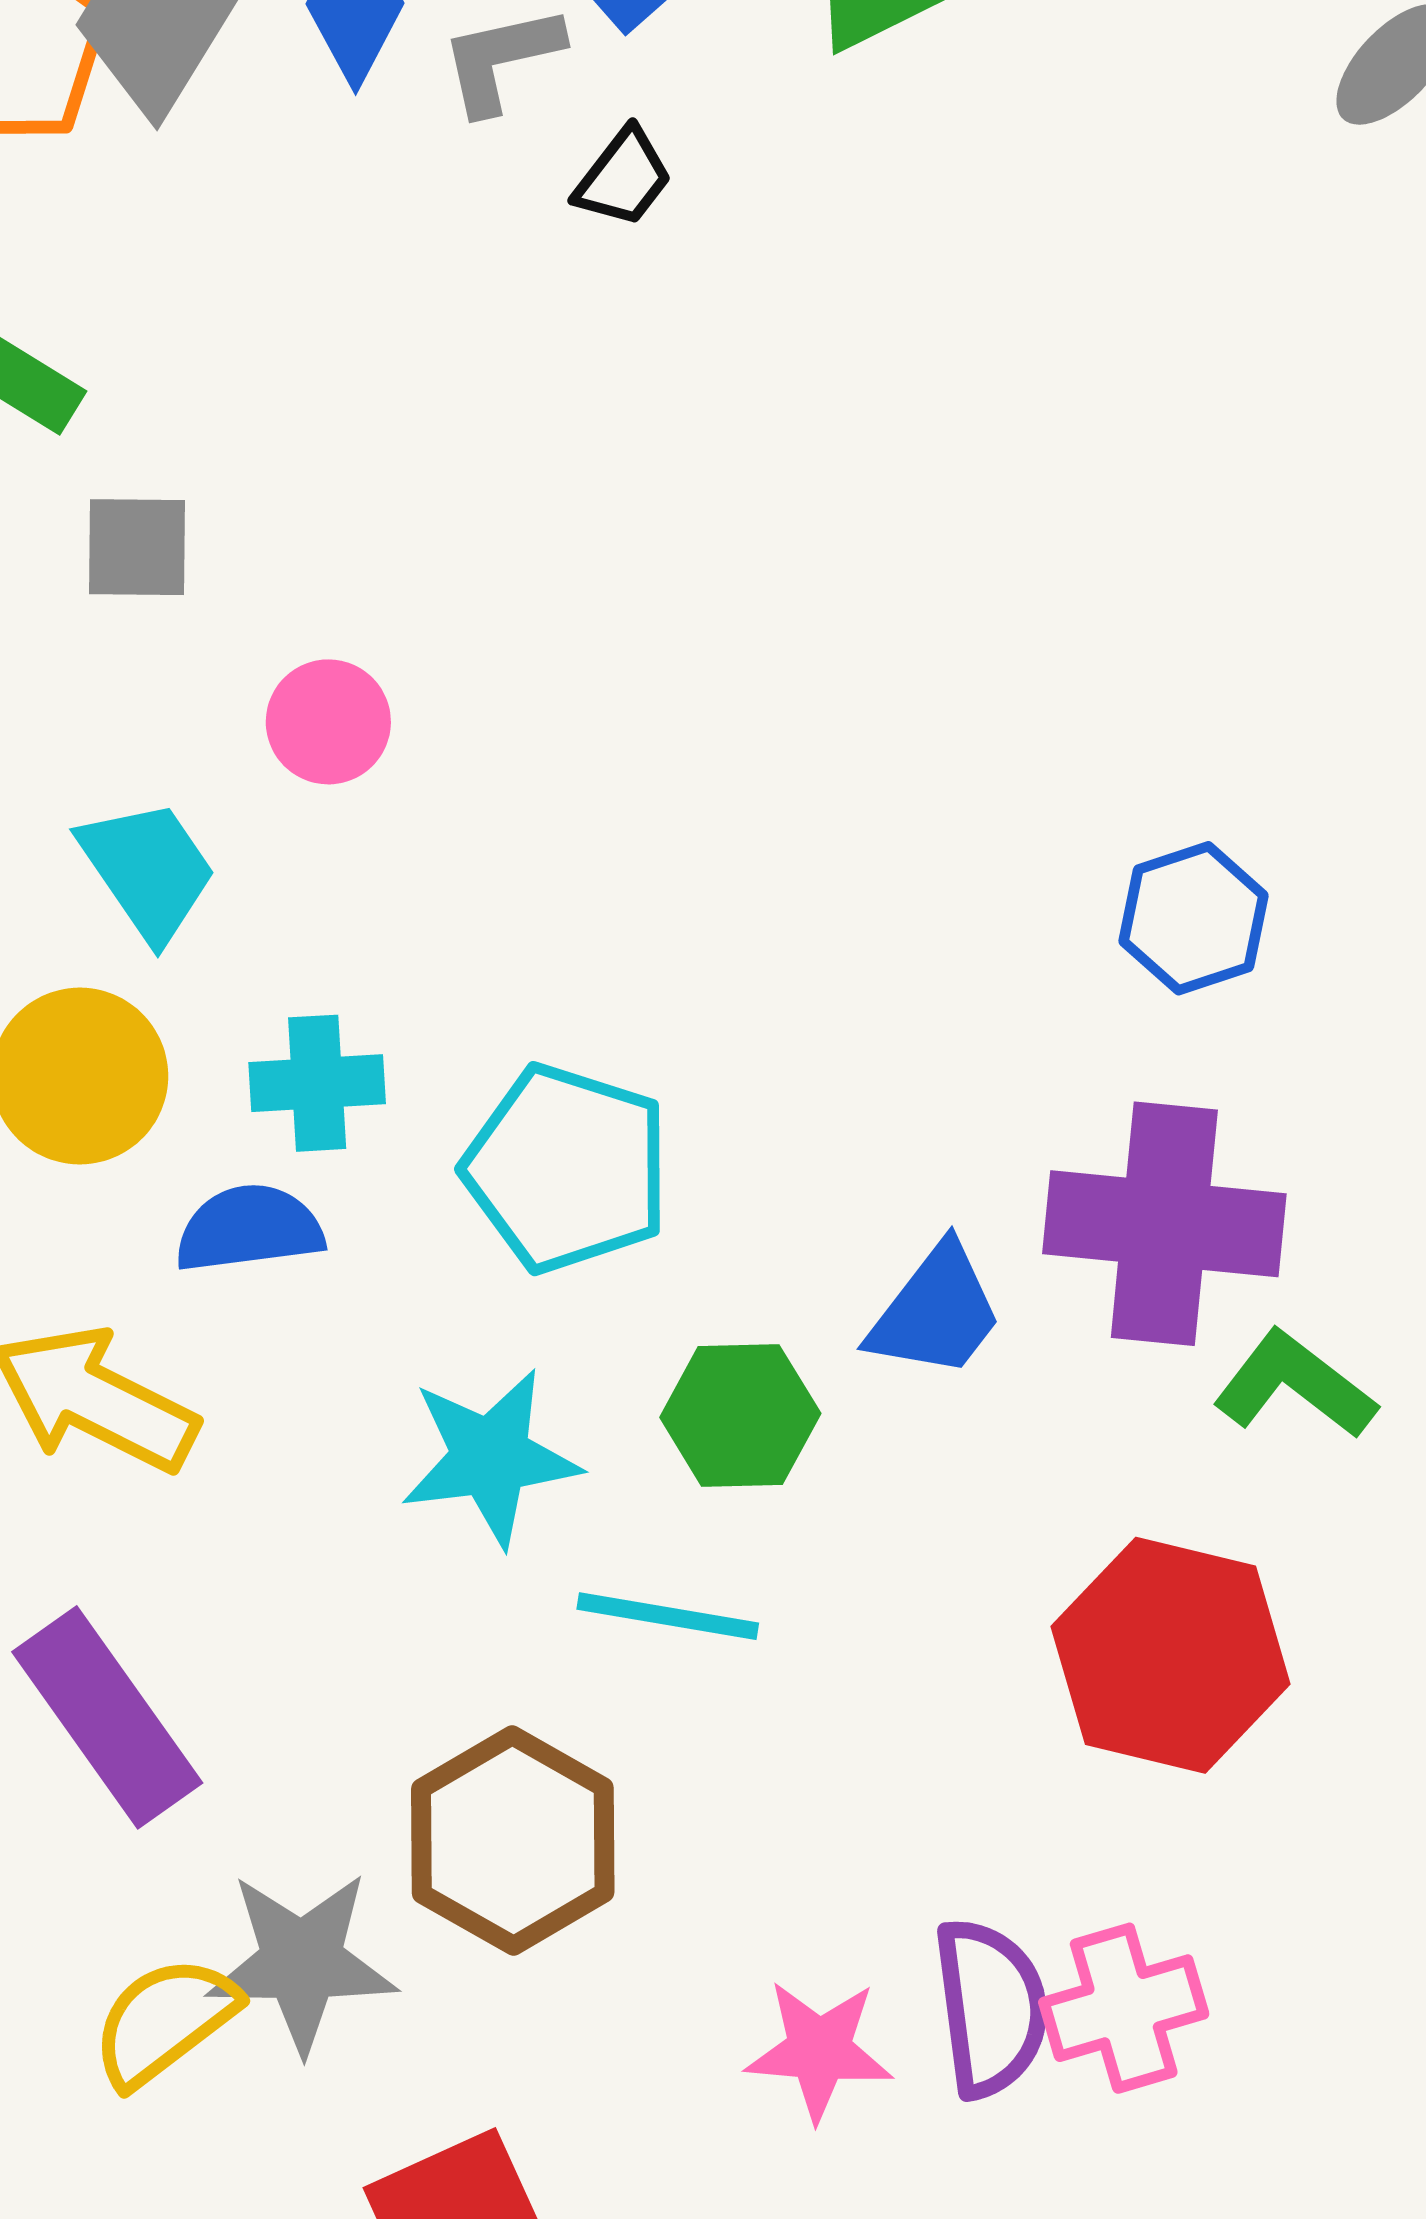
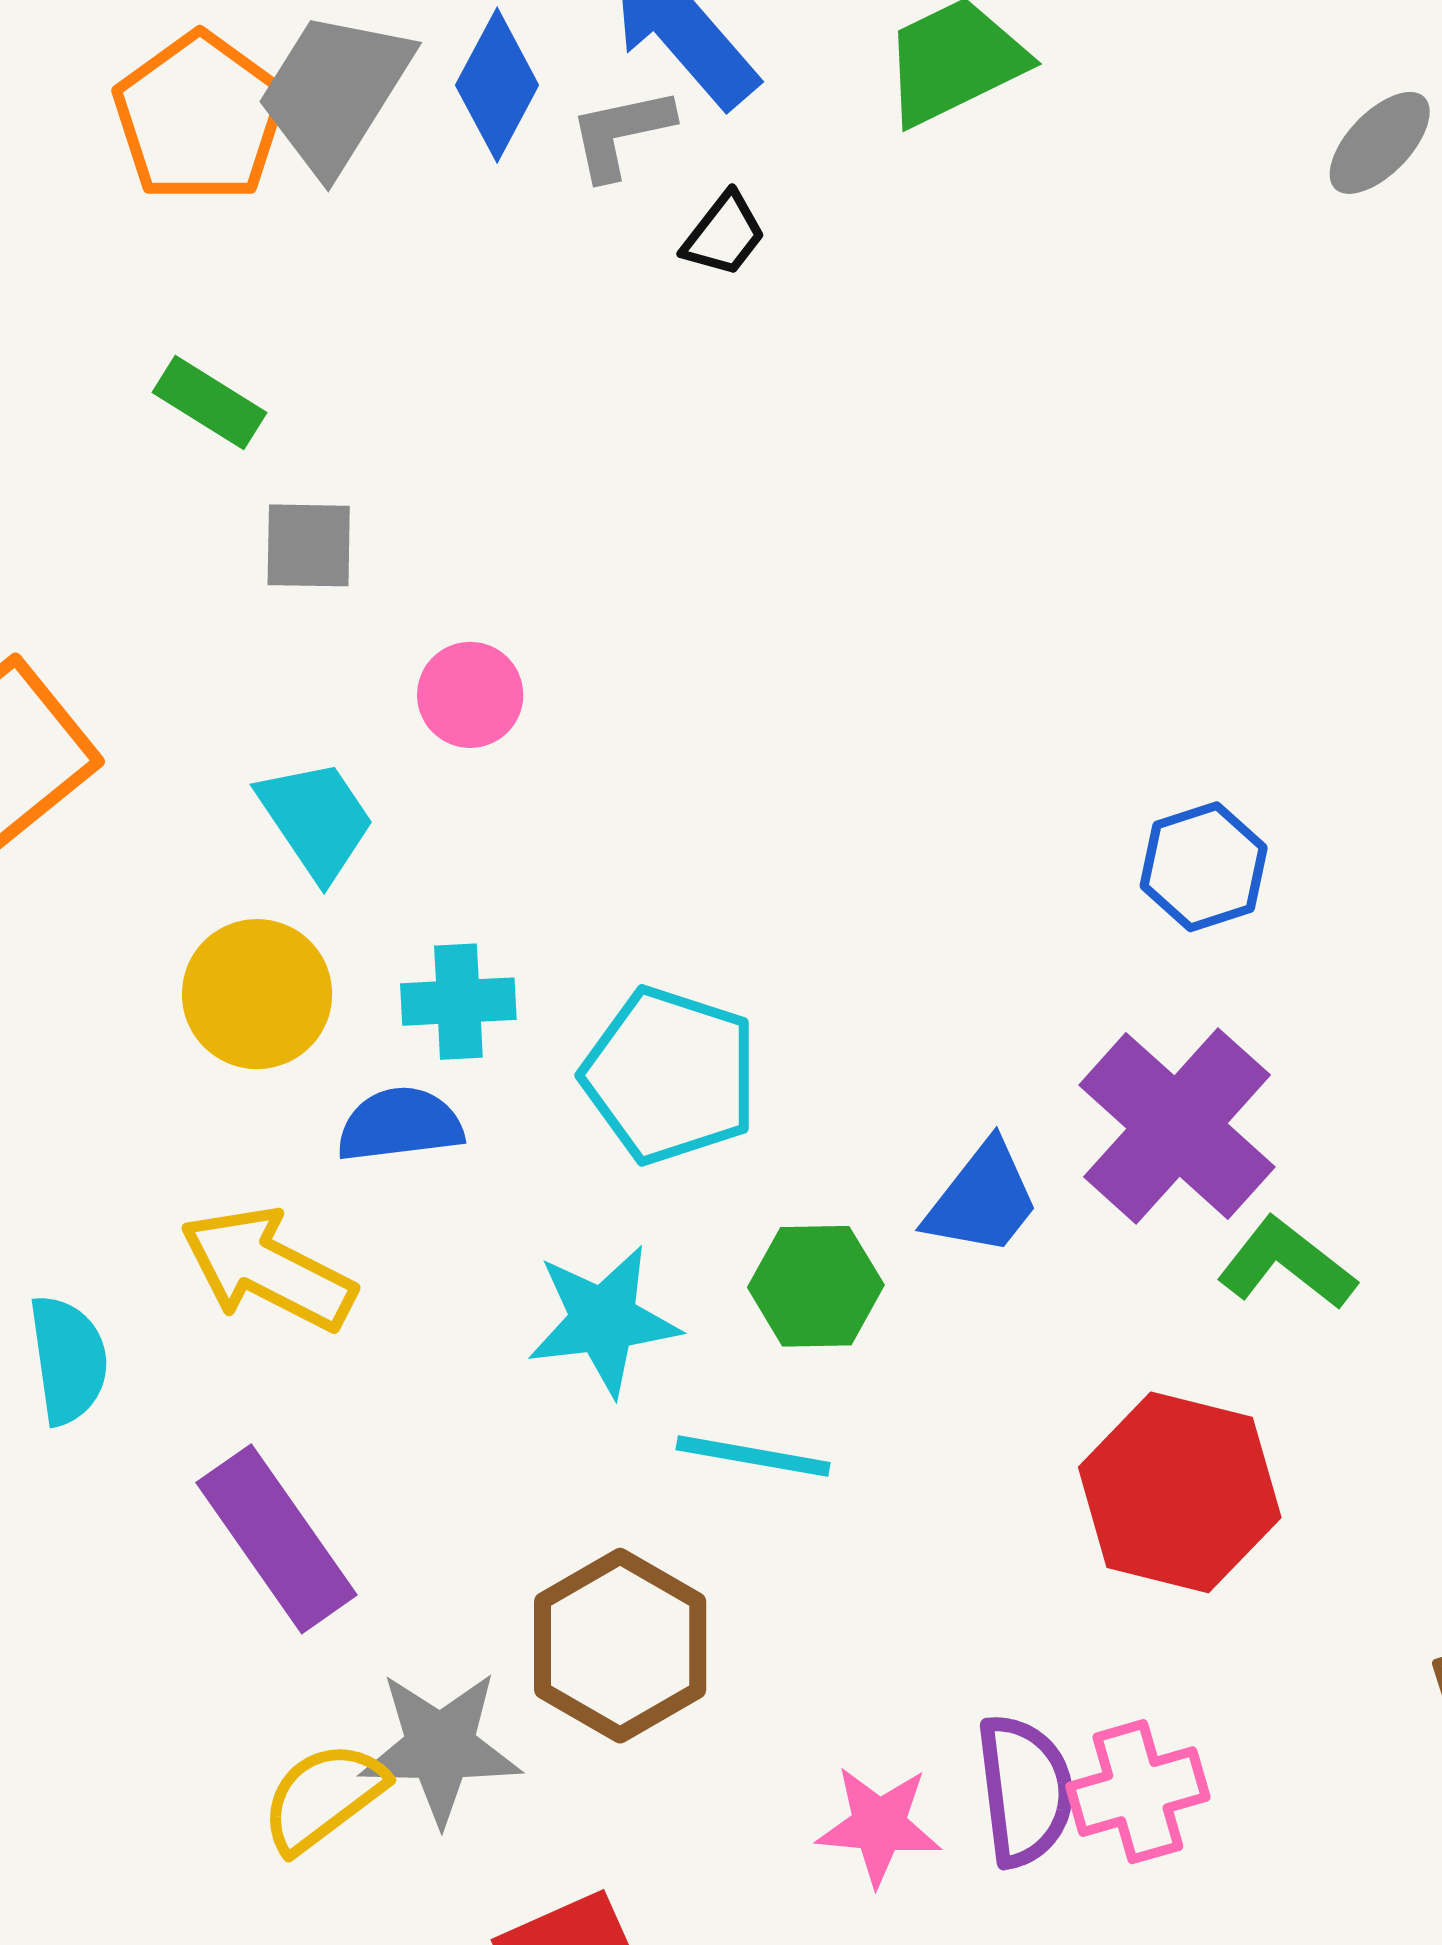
purple cross: (1164, 1224) -> (1177, 1126), turned 36

